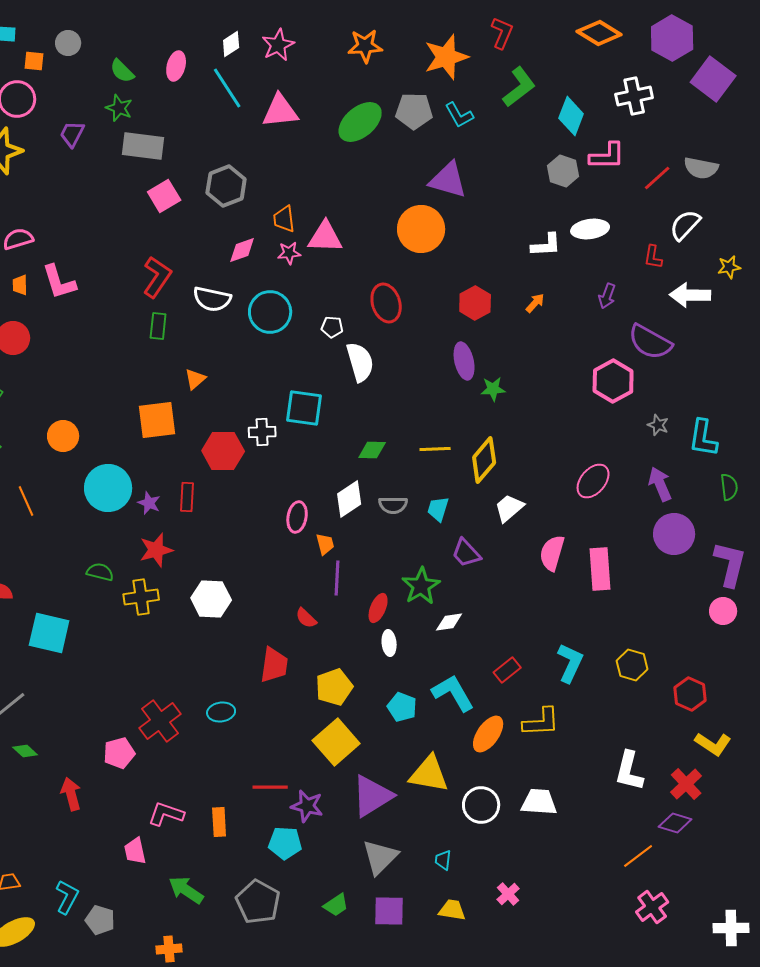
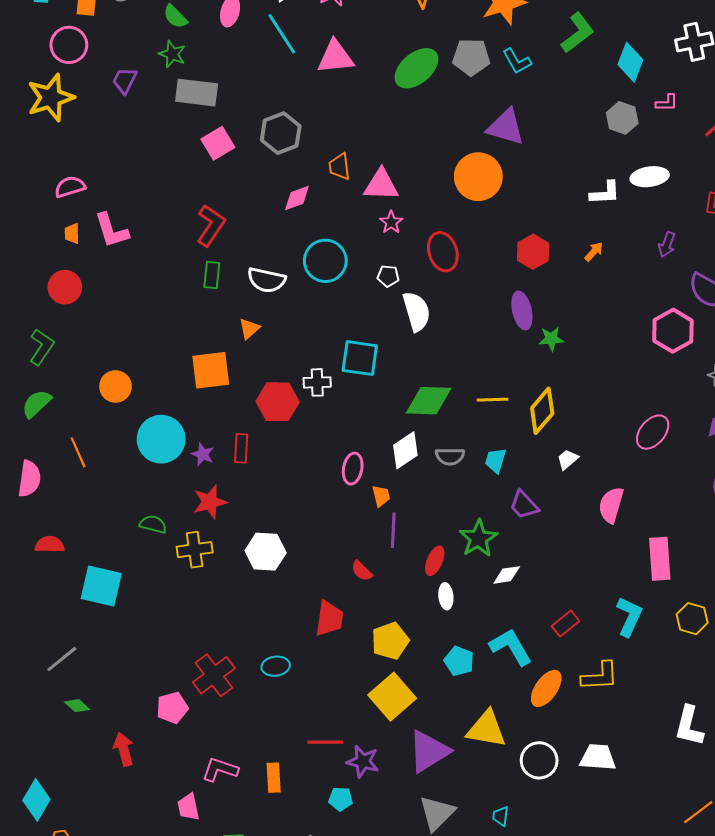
pink L-shape: (607, 156) -> (667, 103), size x0.6
pink star: (289, 253) -> (391, 222), moved, turned -30
white semicircle: (212, 299) -> (267, 280), moved
green diamond: (372, 450) -> (429, 401), size x1.6
white trapezoid: (509, 508) -> (568, 459), size x0.7
pink rectangle: (600, 569) -> (660, 559), moved
cyan pentagon: (285, 843) -> (341, 799), size x0.7

